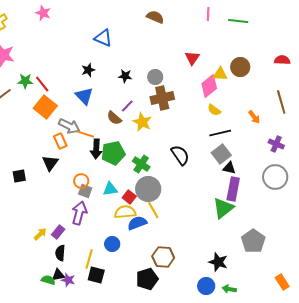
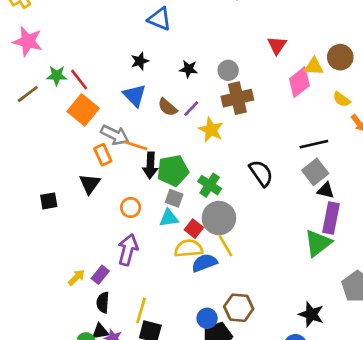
yellow semicircle: (214, 110) -> (342, 99), moved
brown semicircle: (114, 118) -> (167, 107), moved
gray square: (85, 191) -> (174, 198), moved
blue circle: (112, 244) -> (207, 318), moved

